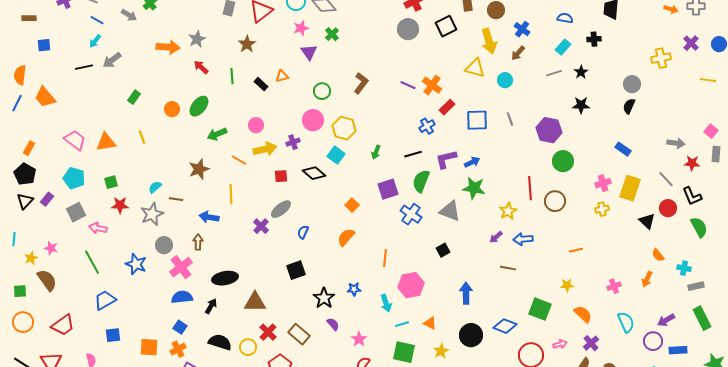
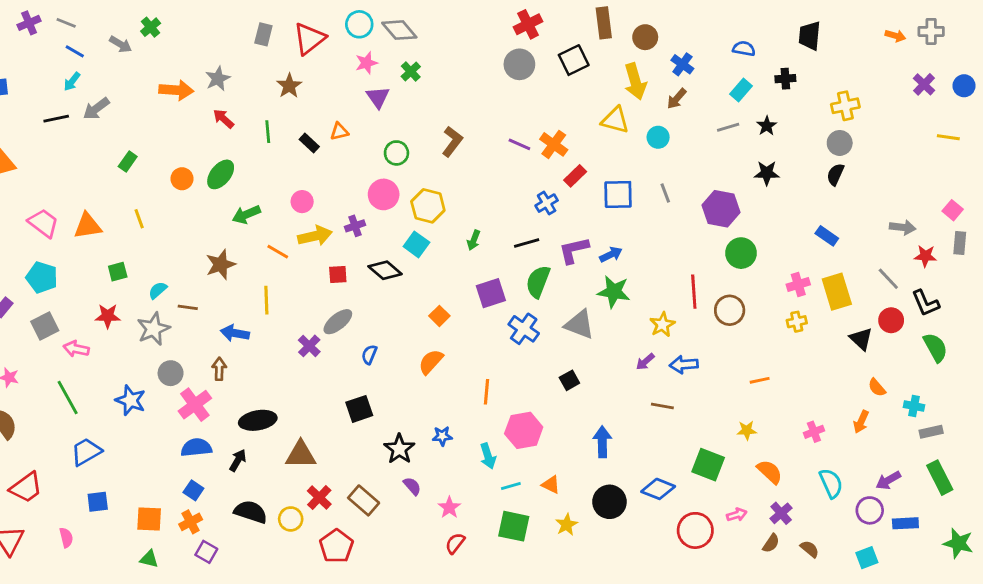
yellow cross: (661, 58) -> (845, 106), moved
green square: (111, 182) -> (118, 272), moved
yellow rectangle: (630, 188) -> (837, 292), turned -35

